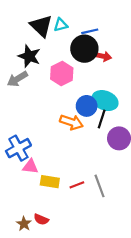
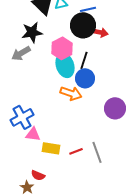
black star: (29, 56) -> (32, 32), turned -30
cyan ellipse: (105, 101) -> (65, 65), moved, turned 50
black line: (102, 119) -> (84, 60), moved
red semicircle: (41, 219) -> (38, 175), moved

